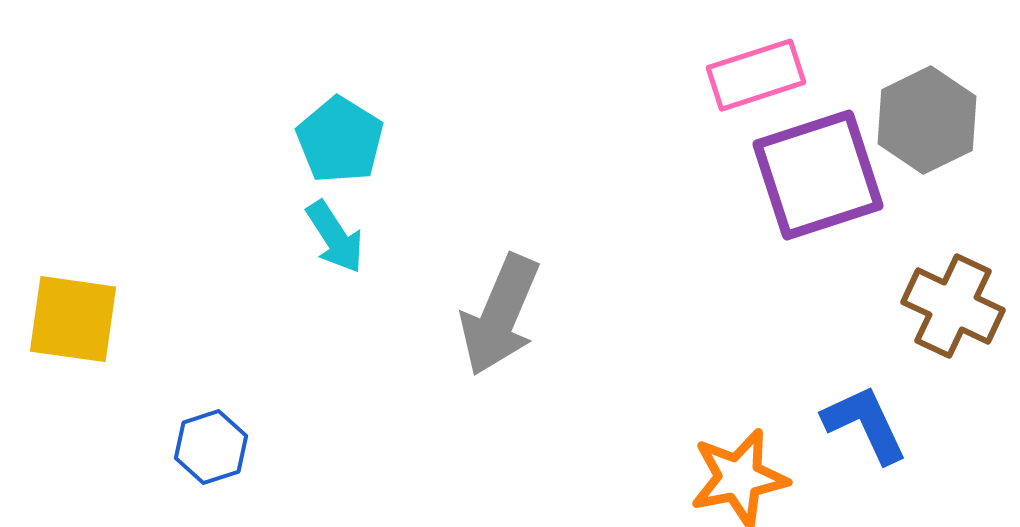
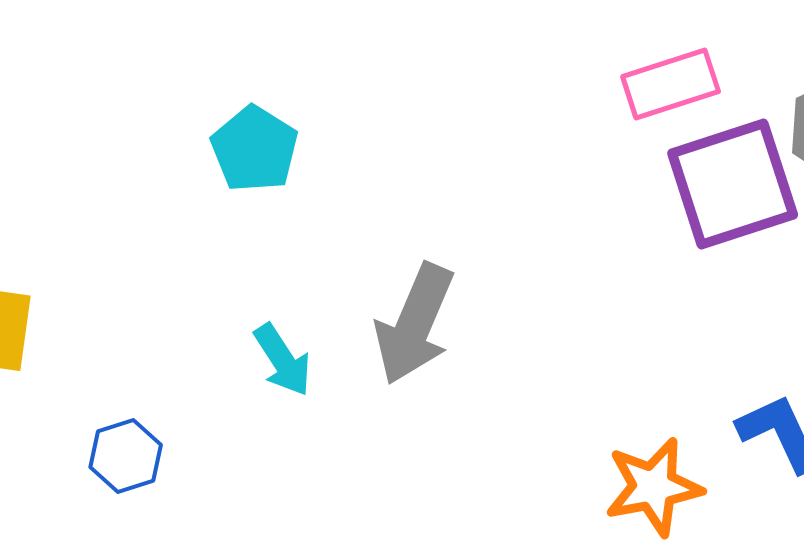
cyan arrow: (335, 237) -> (283, 360), moved

